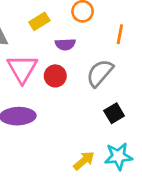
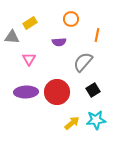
yellow rectangle: (39, 21) -> (30, 23), moved
pink triangle: (22, 69) -> (29, 59), size x0.6
red circle: (55, 76) -> (57, 92), moved, size x1.6

